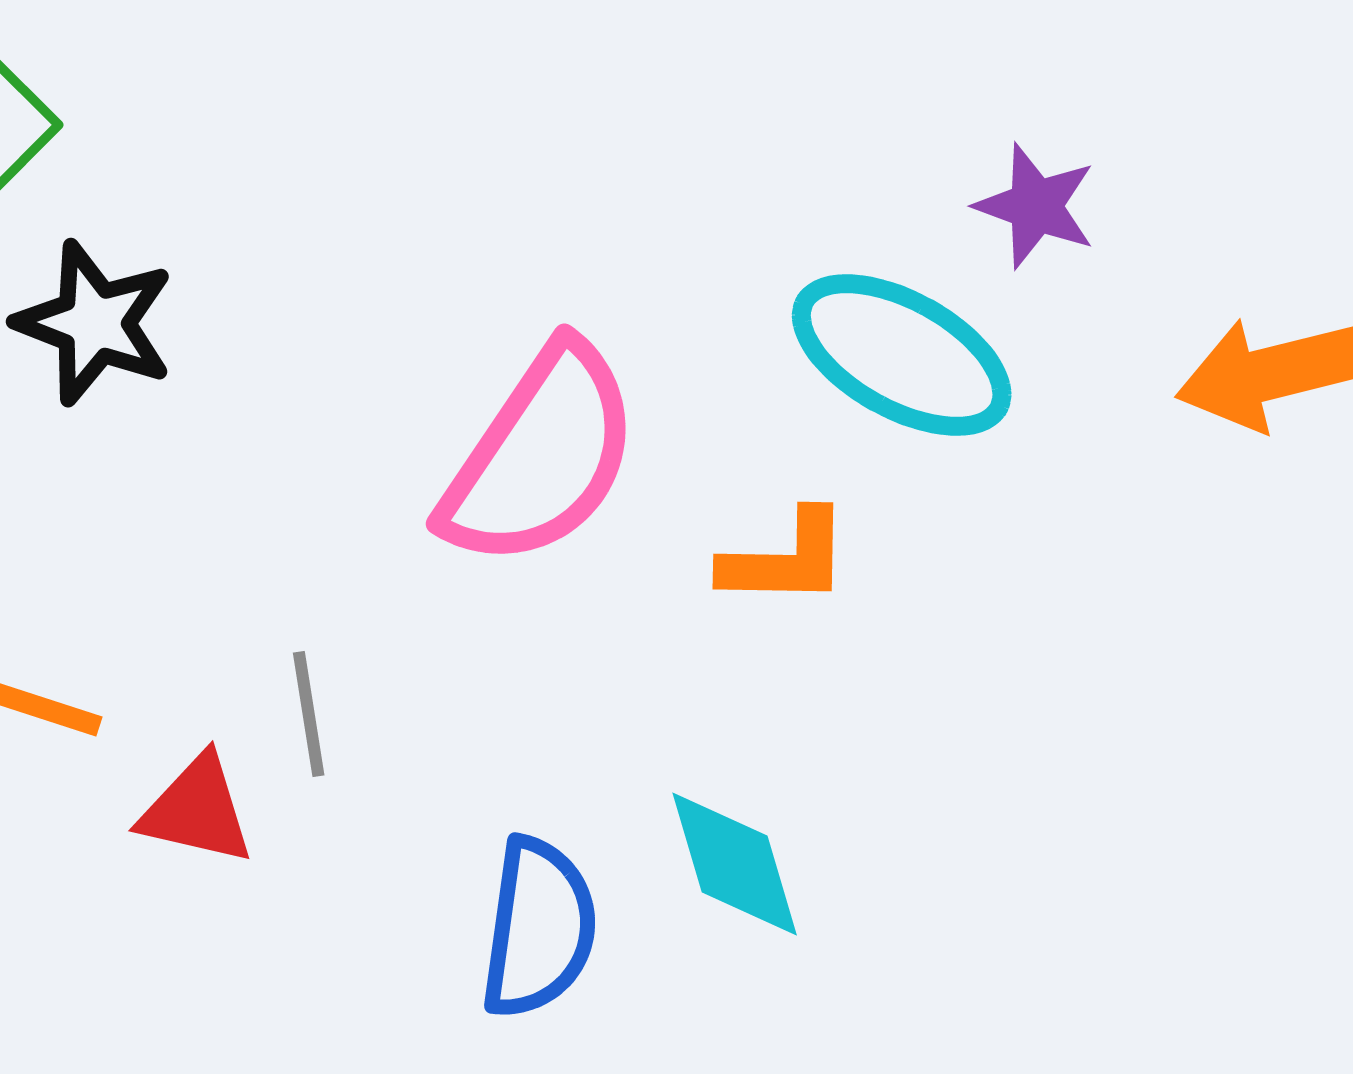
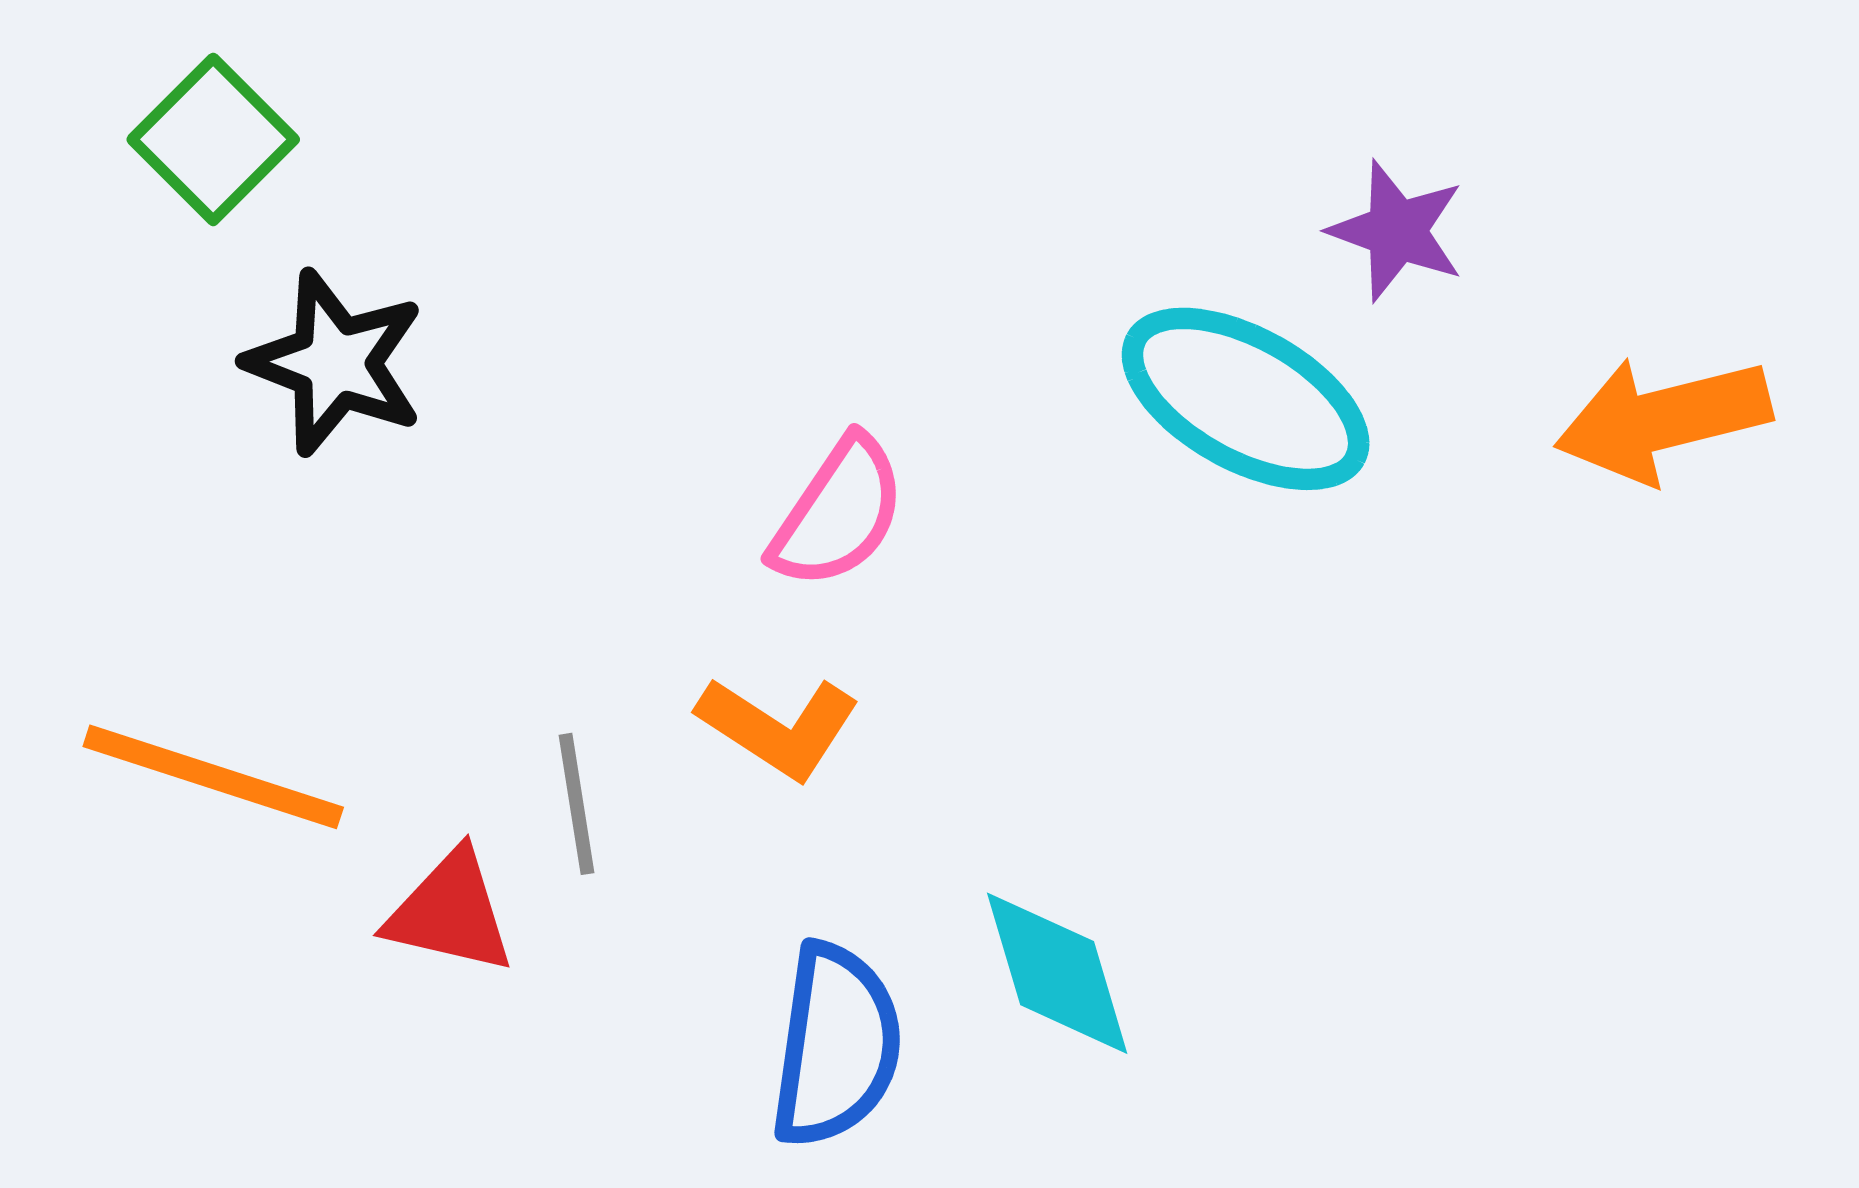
pink semicircle: (541, 456) -> (838, 513), size x0.6
orange L-shape: (786, 559) -> (778, 727), moved, turned 32

